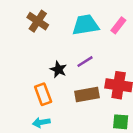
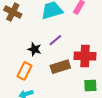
orange rectangle: (43, 94) -> (25, 71), turned 54

